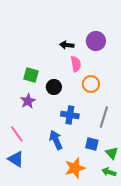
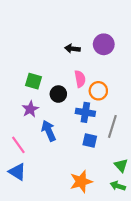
pink semicircle: (76, 64) -> (80, 79), moved
blue cross: (70, 115) -> (85, 112), moved
blue arrow: (56, 140) -> (49, 131), moved
blue square: (92, 144) -> (90, 140), moved

